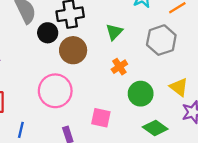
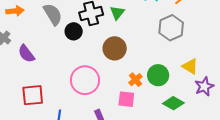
green triangle: (114, 32) -> (117, 13), moved
brown circle: (73, 50) -> (115, 48), moved
orange cross: (119, 67) -> (135, 80), moved

